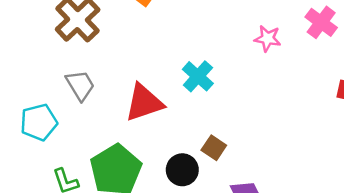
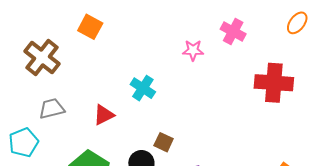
gray trapezoid: (80, 85) -> (52, 109), turned -64
red triangle: (144, 103) -> (104, 115), size x0.7

